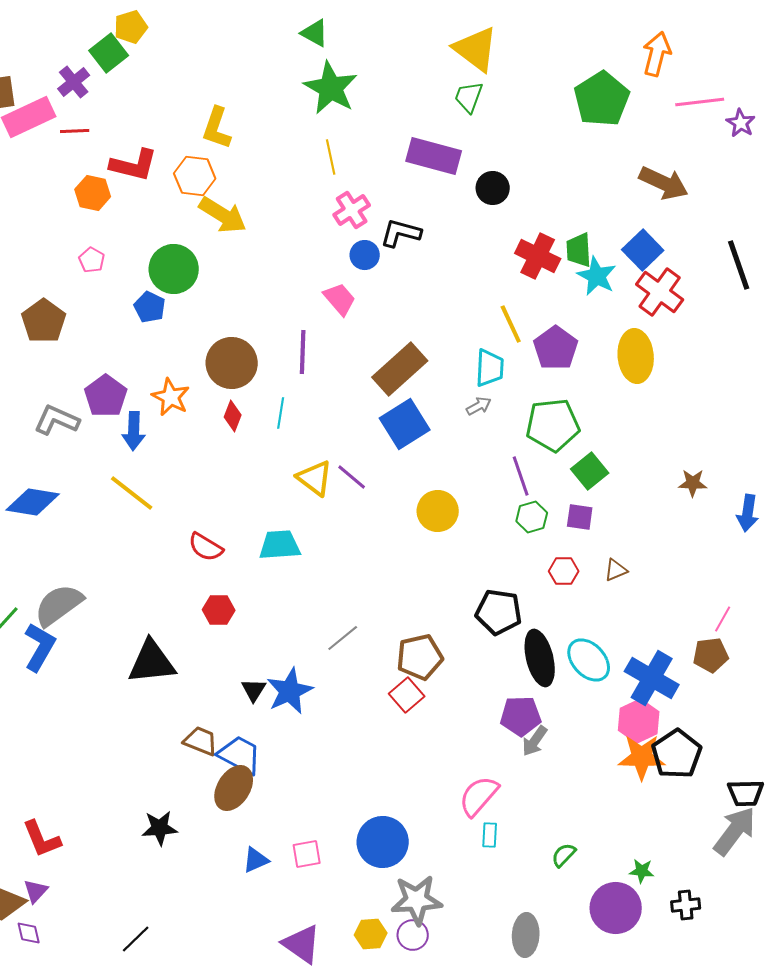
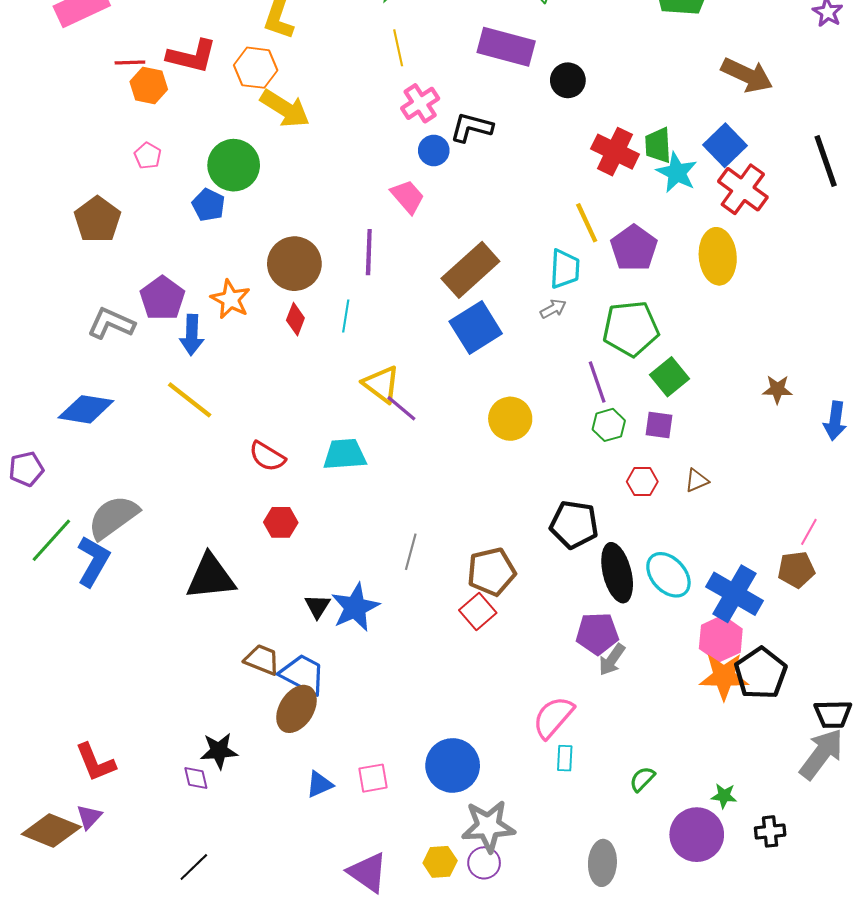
red line: (75, 131) -> (130, 62), moved
purple line: (352, 477) -> (401, 408), moved
gray line: (343, 638) -> (411, 552), turned -36
purple diamond: (29, 933) -> (196, 778), moved

